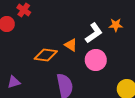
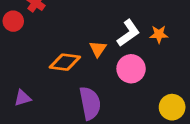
orange star: (116, 25) -> (159, 34), moved
orange triangle: (71, 45) -> (98, 49), turned 32

